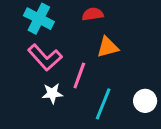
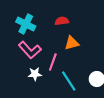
cyan line: (103, 104) -> (69, 81), turned -55

